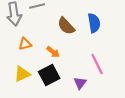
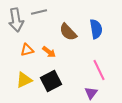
orange arrow: (53, 52) -> (49, 52), moved
purple triangle: (80, 83) -> (91, 93), moved

